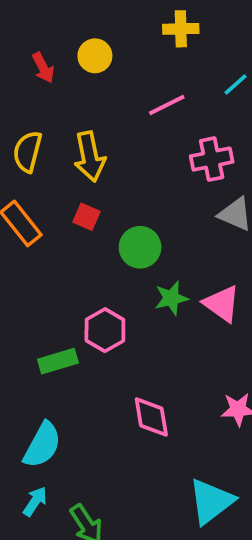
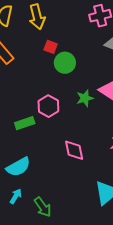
red square: (86, 217) -> (51, 47), moved
green star: (171, 298) -> (85, 98), moved
cyan semicircle: (42, 445) -> (18, 167), turned 35

